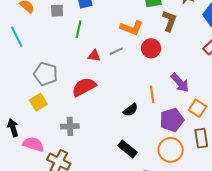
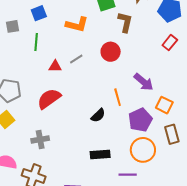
orange L-shape: (132, 28) -> (77, 25), moved
black rectangle: (127, 149) -> (100, 155), turned -36

